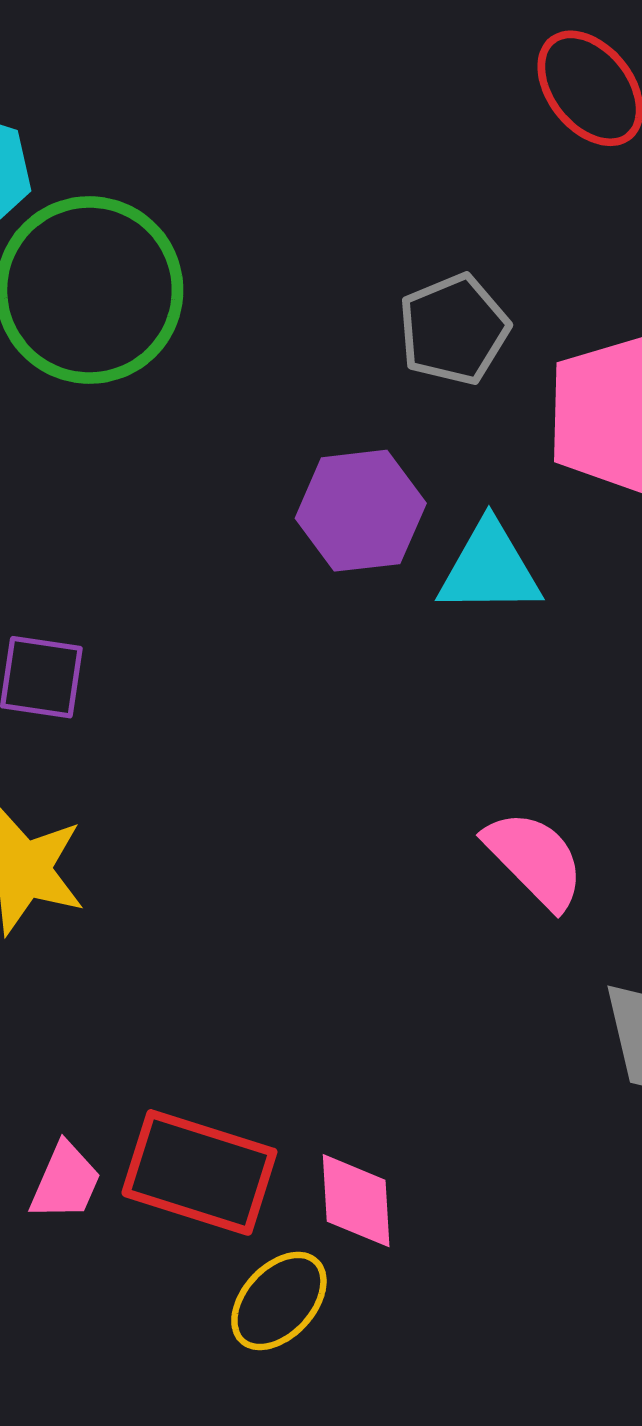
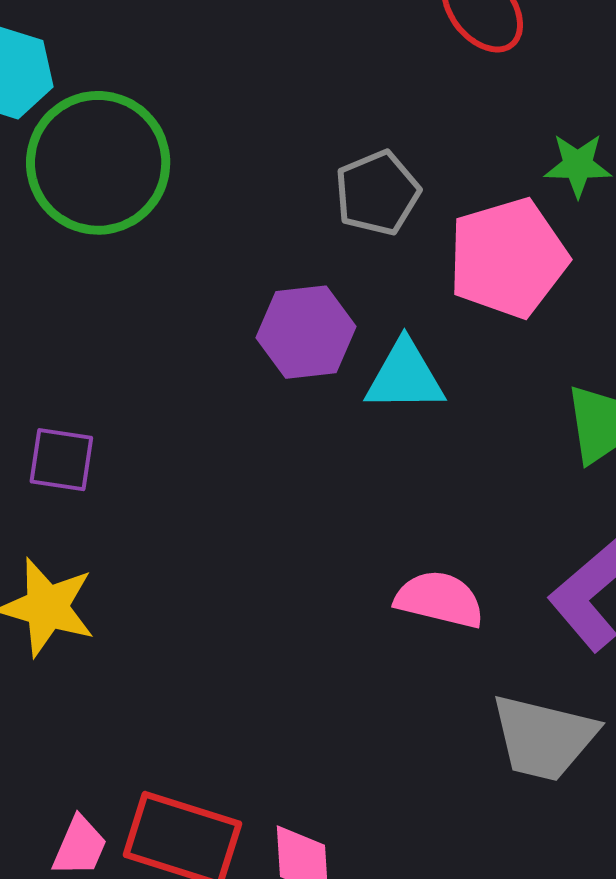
pink semicircle: (535, 860) -> (439, 599), turned -32

